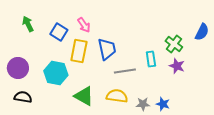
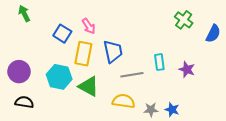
green arrow: (28, 24) -> (24, 14), moved
green cross: (174, 44) -> (184, 20), moved
green triangle: (84, 96) -> (89, 86), moved

